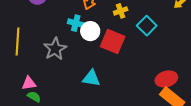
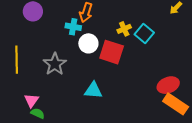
yellow cross: (121, 11) -> (124, 29), moved
cyan cross: (76, 23) -> (73, 27), moved
pink triangle: (29, 83) -> (31, 100), turned -42

